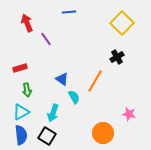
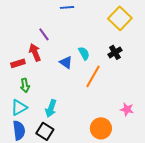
red arrow: (27, 23) -> (35, 52), moved
blue triangle: (62, 79) -> (66, 62), moved
cyan semicircle: (74, 97) -> (84, 53), moved

